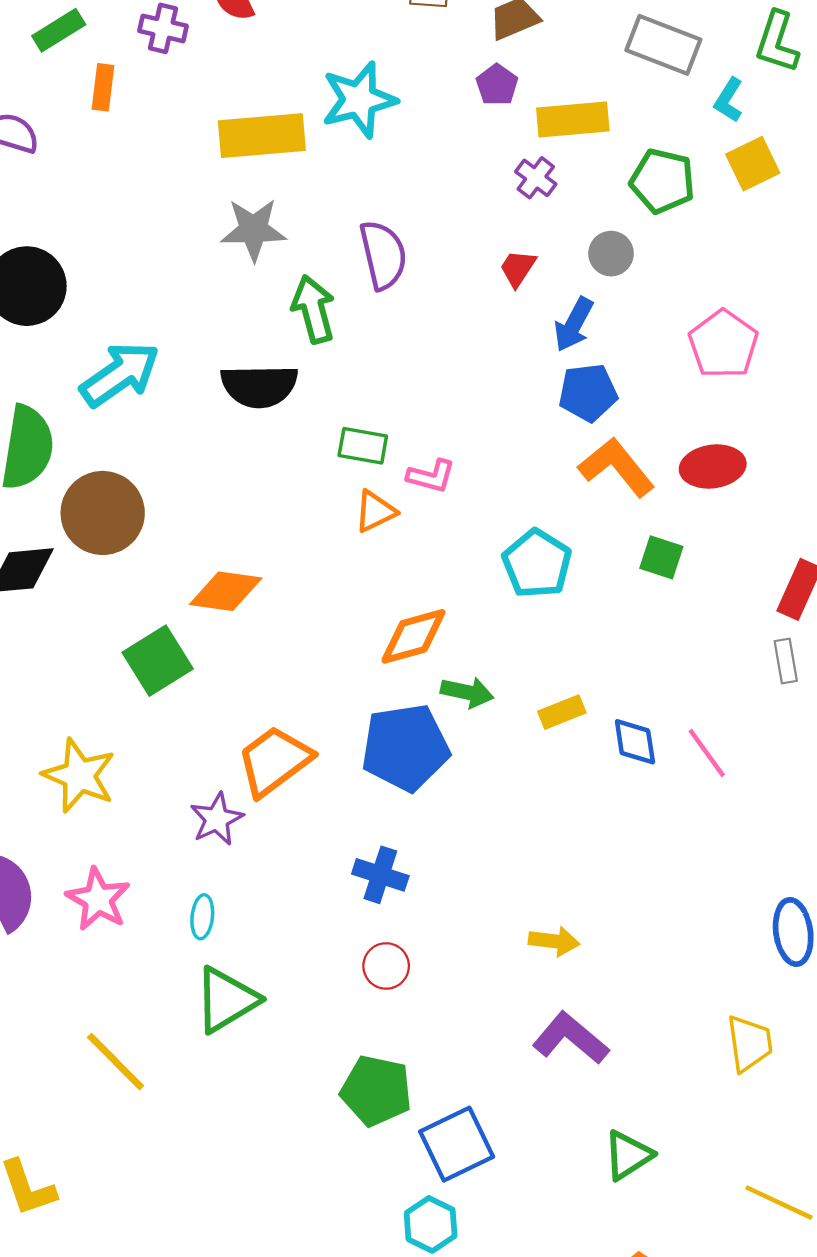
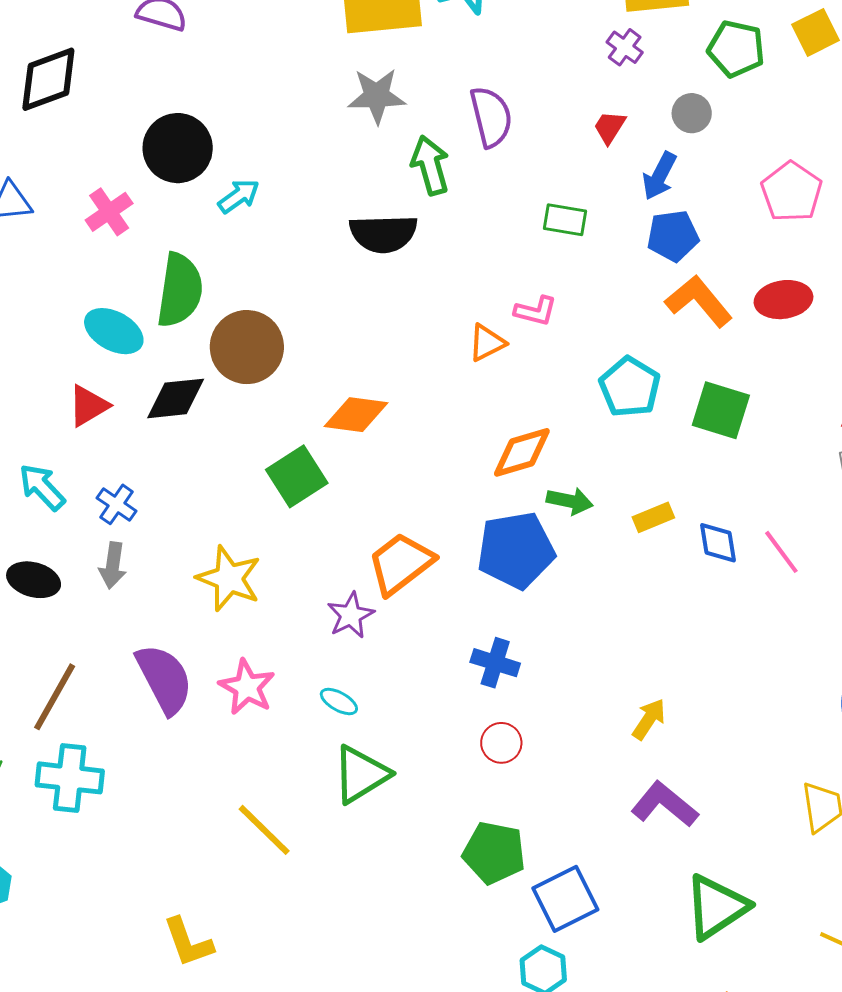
cyan arrow: (120, 374) -> (239, 196), moved, size x0.6
green rectangle: (363, 446) -> (565, 220), moved
green square: (661, 557) -> (721, 410), moved, size x1.5
cyan ellipse: (202, 917) -> (339, 702), turned -66
yellow arrow: (554, 941) -> (649, 719), turned -63
green triangle: (628, 1155) -> (716, 907), size x1.5

